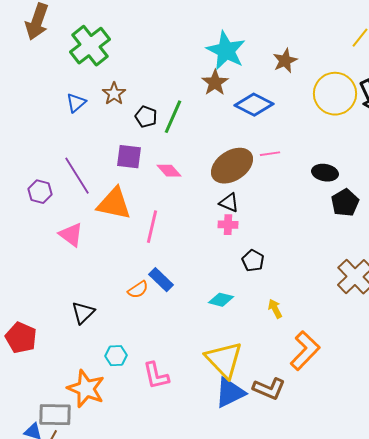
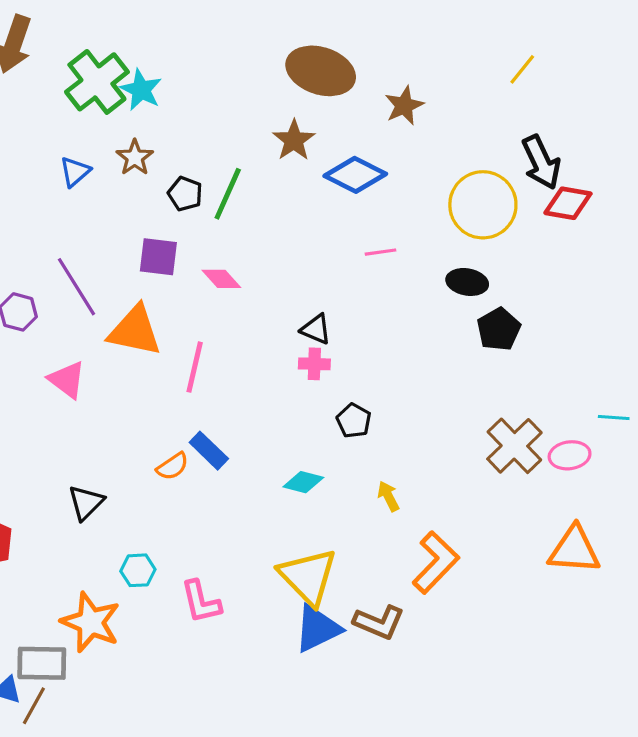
cyan star: (226, 51) -> (141, 90), moved, size x0.7
yellow circle: (335, 94) -> (483, 205), moved
brown ellipse: (232, 166) -> (321, 71), moved, turned 51

